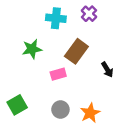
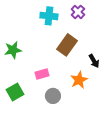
green star: (32, 49) -> (13, 50), moved
pink rectangle: (58, 74) -> (42, 74), moved
orange star: (90, 113) -> (79, 80), moved

